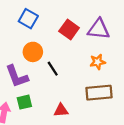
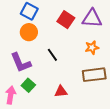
orange circle: (33, 52) -> (29, 32), moved
green square: (24, 102) -> (28, 85), turned -32

